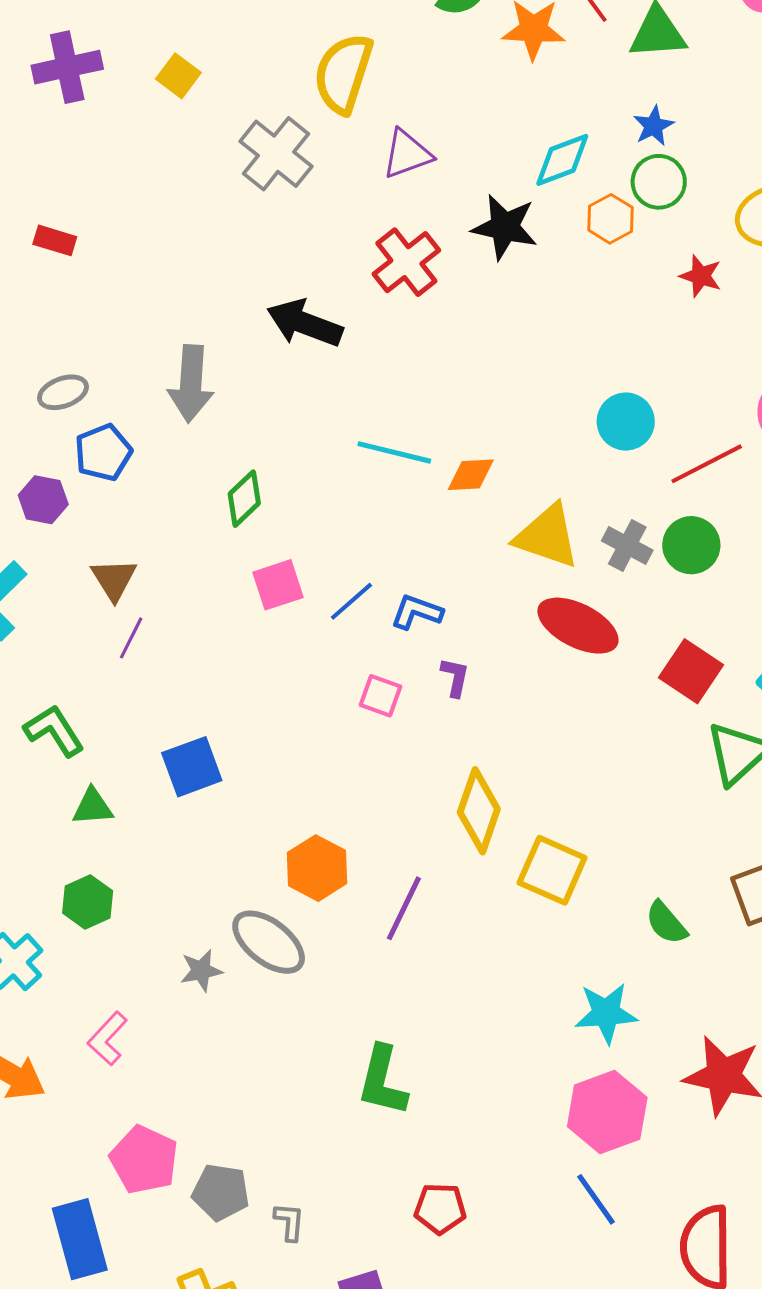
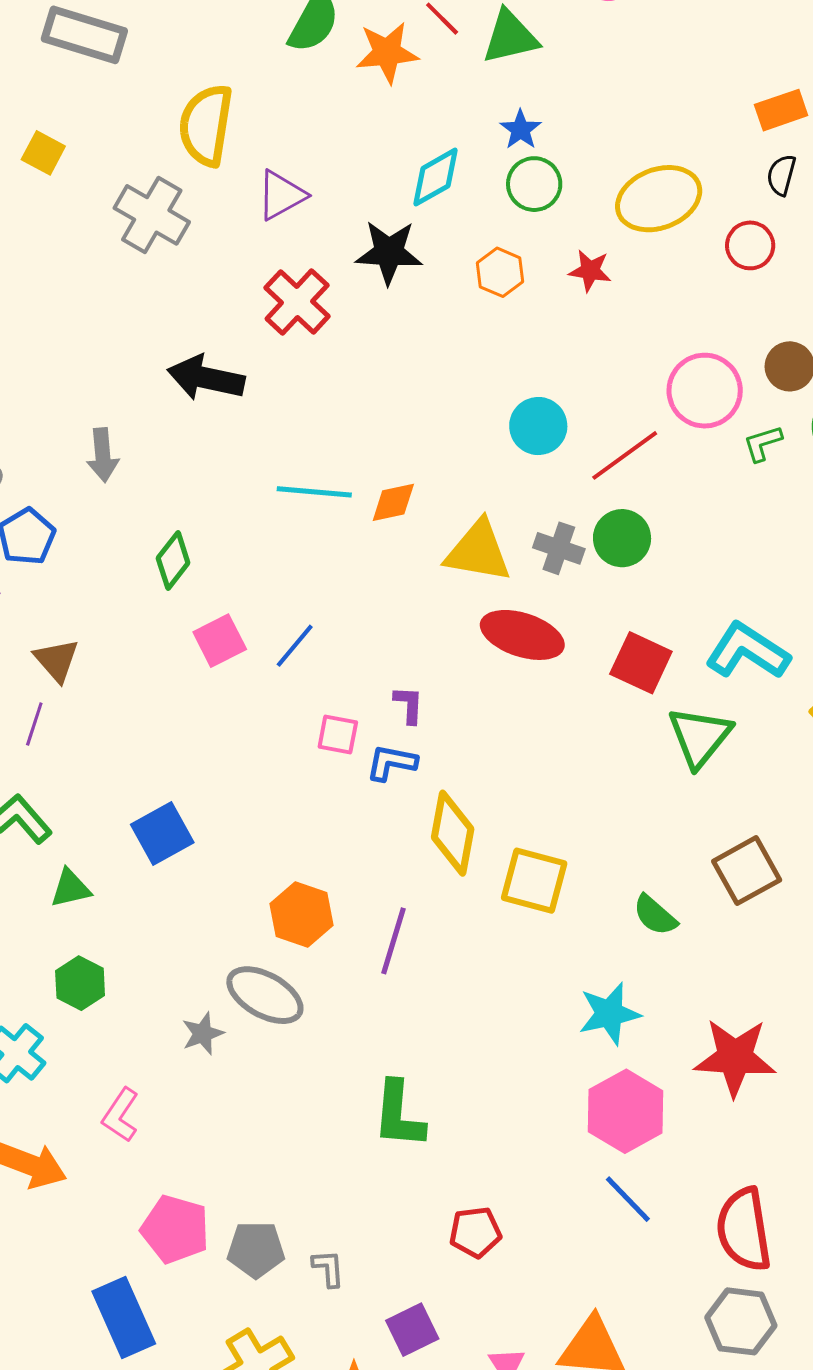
orange hexagon: (610, 219) -> (500, 272), moved
gray arrow: (191, 384) -> (103, 455), size x0.7
blue L-shape: (417, 612) -> (391, 763), moved
purple line: (131, 638) -> (34, 724), moved

